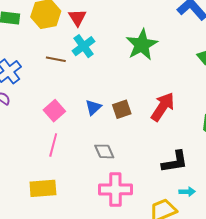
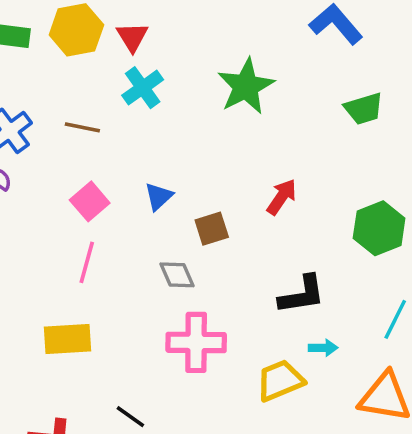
brown line: (56, 59) -> (82, 127), moved
red arrow: (163, 107) -> (282, 197), size x0.7
brown square: (122, 109) -> (212, 229), moved

